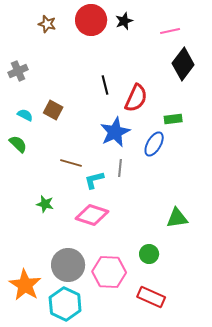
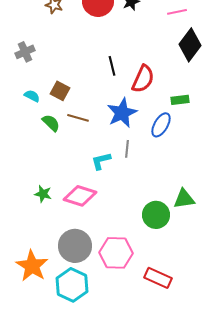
green semicircle: (18, 144) -> (51, 123), moved
brown line: (71, 163) -> (78, 118), moved
green star: (45, 204) -> (43, 194), moved
pink diamond: (92, 215) -> (80, 196), moved
green circle: (149, 254) -> (156, 215), moved, size x1.4

